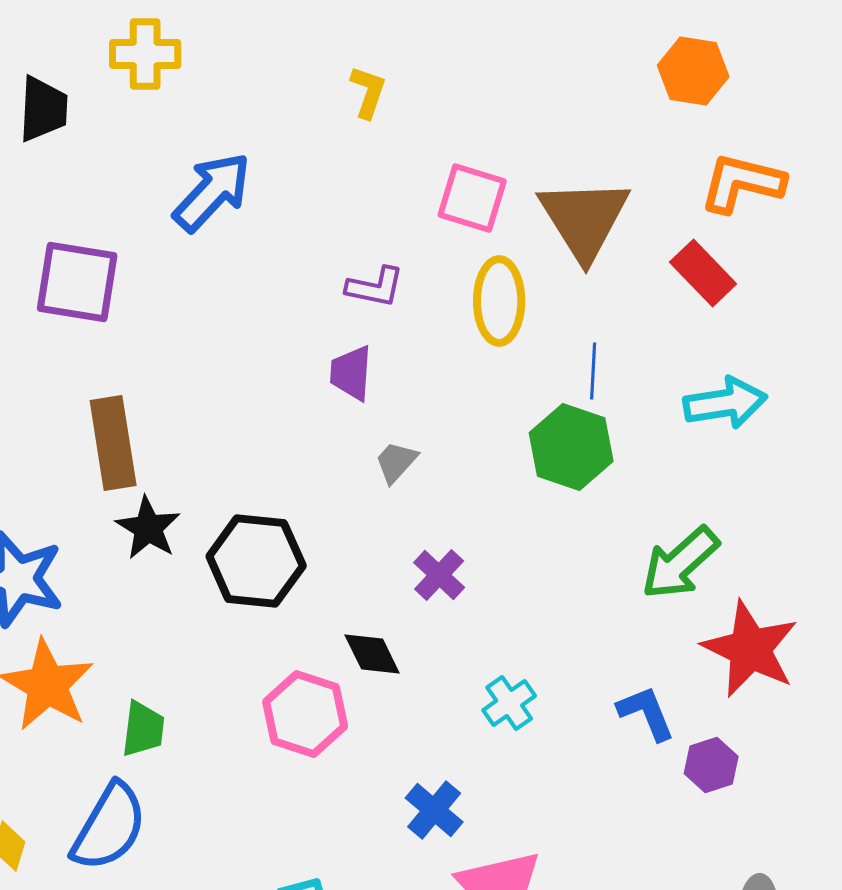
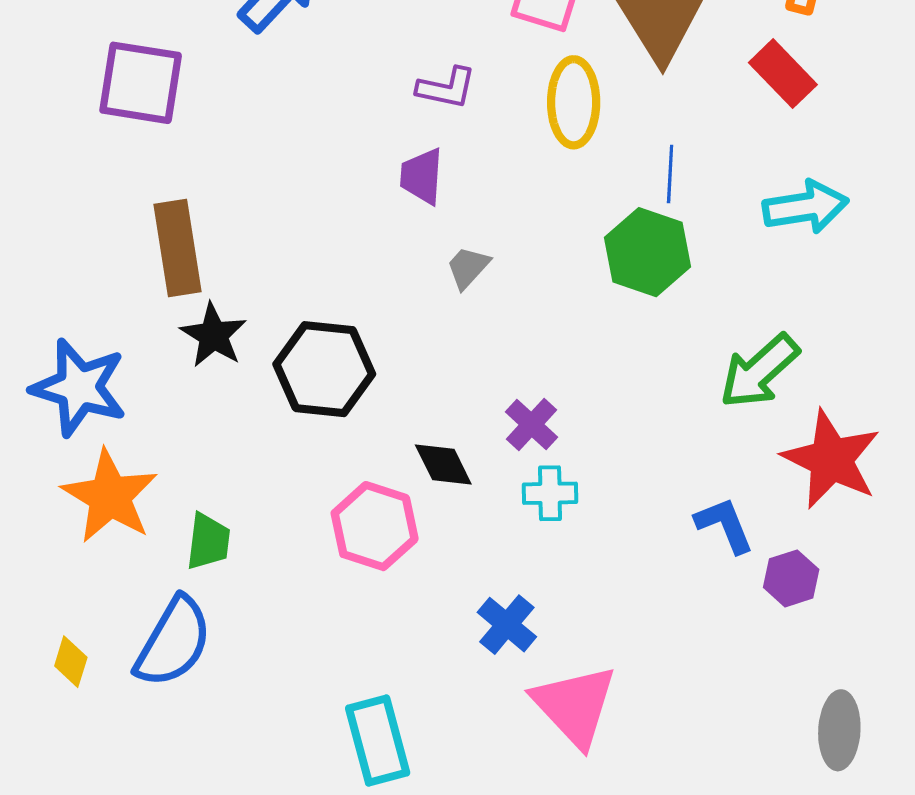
purple cross: (439, 575) -> (532, 424), moved
cyan cross: (509, 703) -> (550, 493), moved, turned 34

